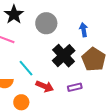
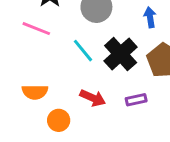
cyan line: (26, 68) -> (83, 51), moved

